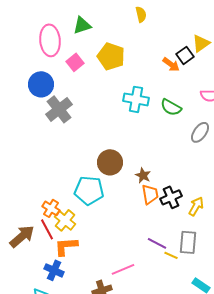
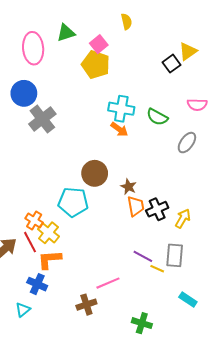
pink square: (75, 62) -> (99, 44), moved
orange arrow: (171, 64) -> (119, 129), moved

